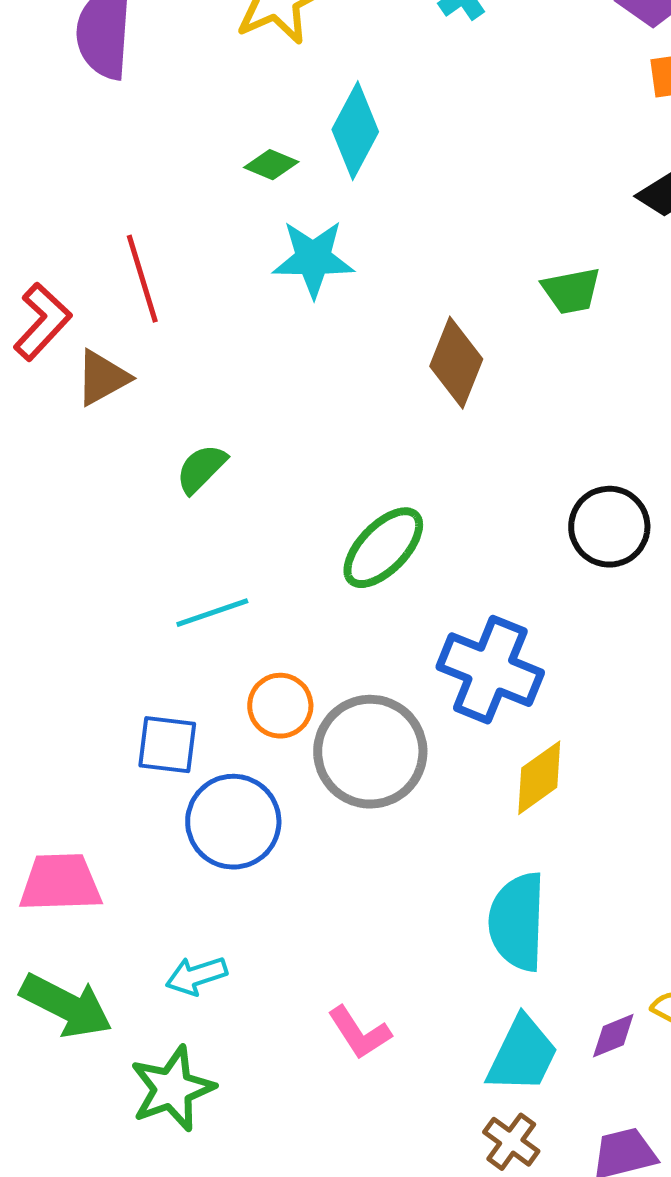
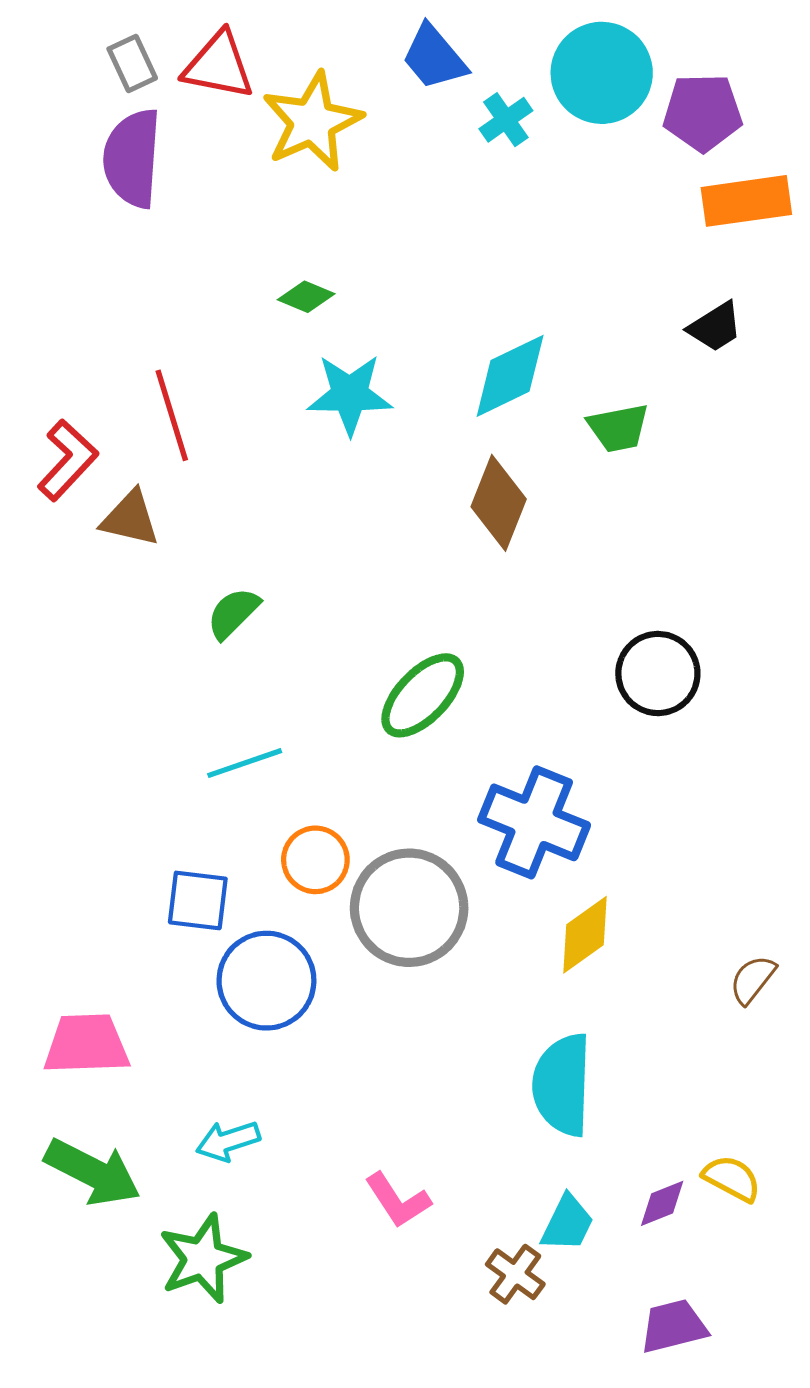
cyan diamond: (355, 131) -> (510, 376), moved, turned 36
brown triangle: (102, 378) -> (130, 518), turned 42
cyan trapezoid: (522, 1055) -> (567, 1223), size x0.7
brown cross: (511, 1142) -> (515, 1274), moved

